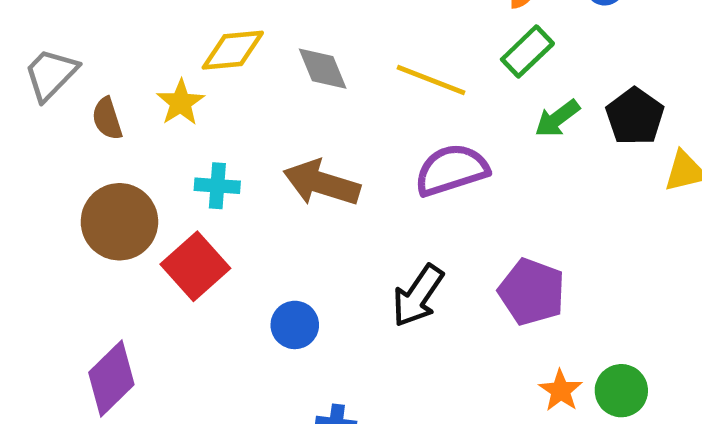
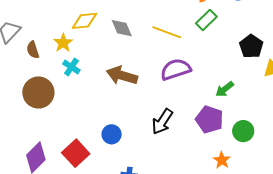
green arrow: (557, 118) -> (225, 89), moved
cyan cross: (217, 186) -> (71, 67), moved, turned 30
red square: (195, 266) -> (76, 153), moved
green circle: (621, 391) -> (243, 131), moved

